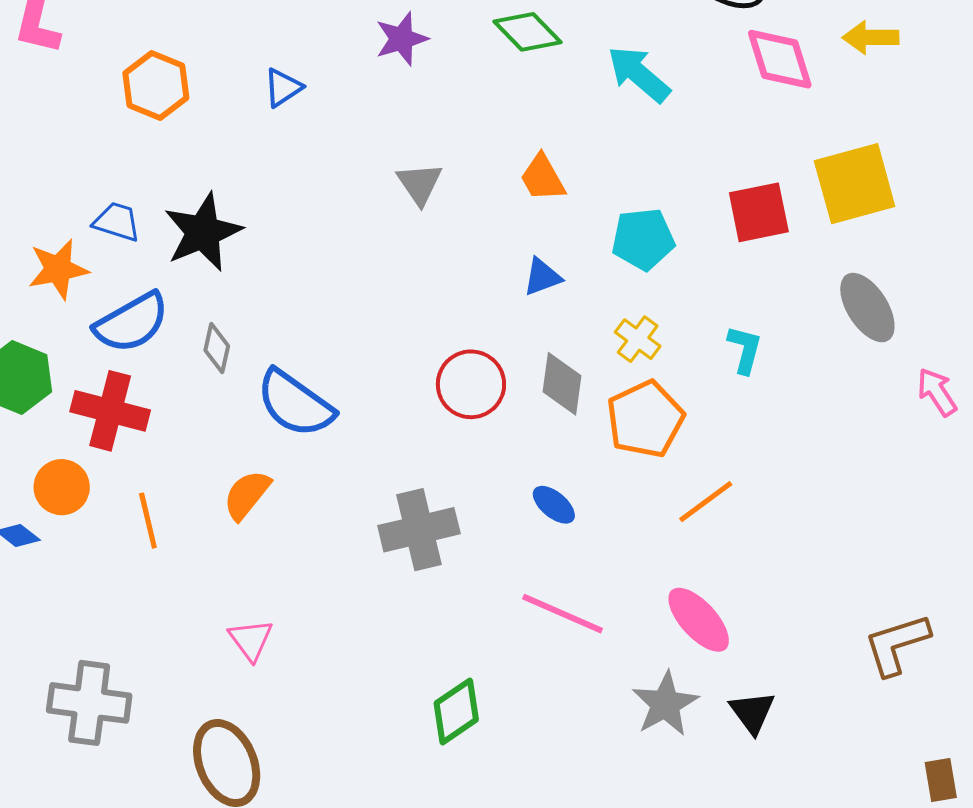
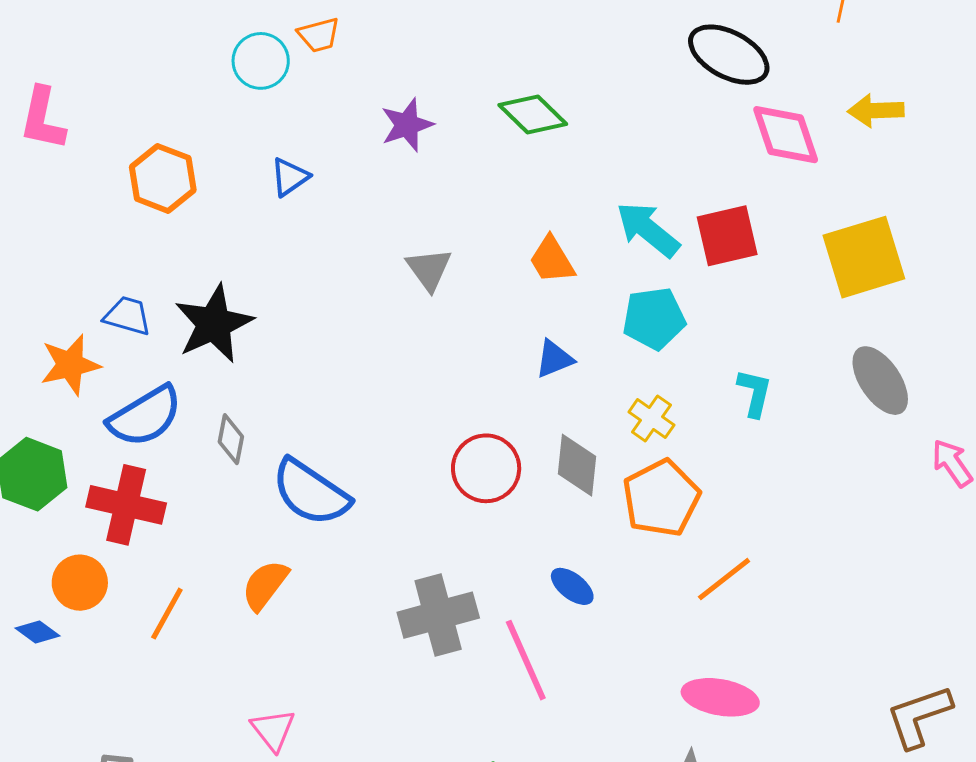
cyan arrow: (639, 74) -> (648, 230), moved
red square: (759, 212) -> (727, 236), moved
cyan L-shape: (745, 349) -> (755, 393), moved
orange line: (148, 521) -> (167, 614), turned 44
pink line: (563, 614) -> (526, 660), moved, turned 44
pink ellipse: (699, 620) -> (720, 697), turned -36

